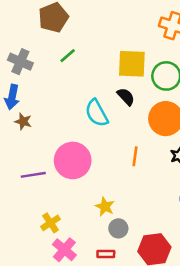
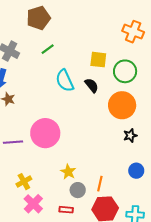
yellow square: (132, 64) -> (98, 60), size x0.7
cyan semicircle: (97, 113) -> (65, 81), moved
orange line: (135, 156) -> (100, 184), moved

